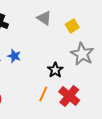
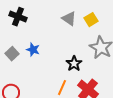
gray triangle: (44, 18) -> (69, 19), moved

